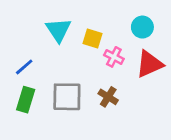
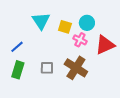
cyan circle: (142, 27) -> (87, 23), moved
gray square: (67, 97) -> (47, 68), size x0.6
brown cross: (108, 97) -> (76, 68), size x1.6

